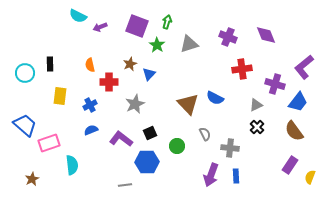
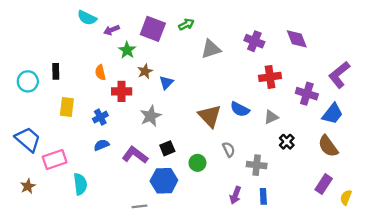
green arrow: (167, 22) -> (186, 24), turned 48
green star: (157, 45) -> (127, 50), moved
gray triangle: (256, 105) -> (271, 117), moved
purple arrow: (211, 175) -> (235, 195), size x0.7
brown star: (32, 179) -> (28, 186), moved

